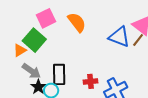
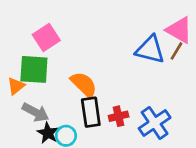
orange semicircle: (77, 22) -> (84, 84), moved
green square: (34, 40) -> (34, 69), turned -30
black rectangle: (59, 74) -> (91, 112), moved

